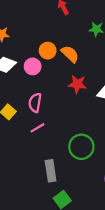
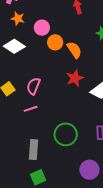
pink circle: (33, 66) -> (42, 28), moved
red star: (77, 84) -> (75, 78), turned 30

